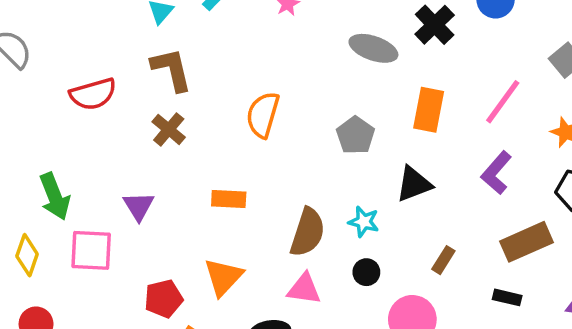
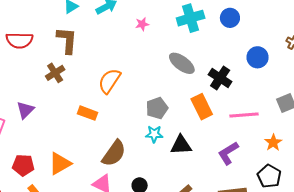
black cross: (435, 25) -> (220, 78), moved, turned -30
pink line: (503, 102) -> (244, 115), turned 32
orange rectangle: (429, 110) -> (202, 107), turned -55
orange rectangle: (229, 199) -> (88, 113), moved
cyan star: (364, 222) -> (154, 134), moved, turned -30

